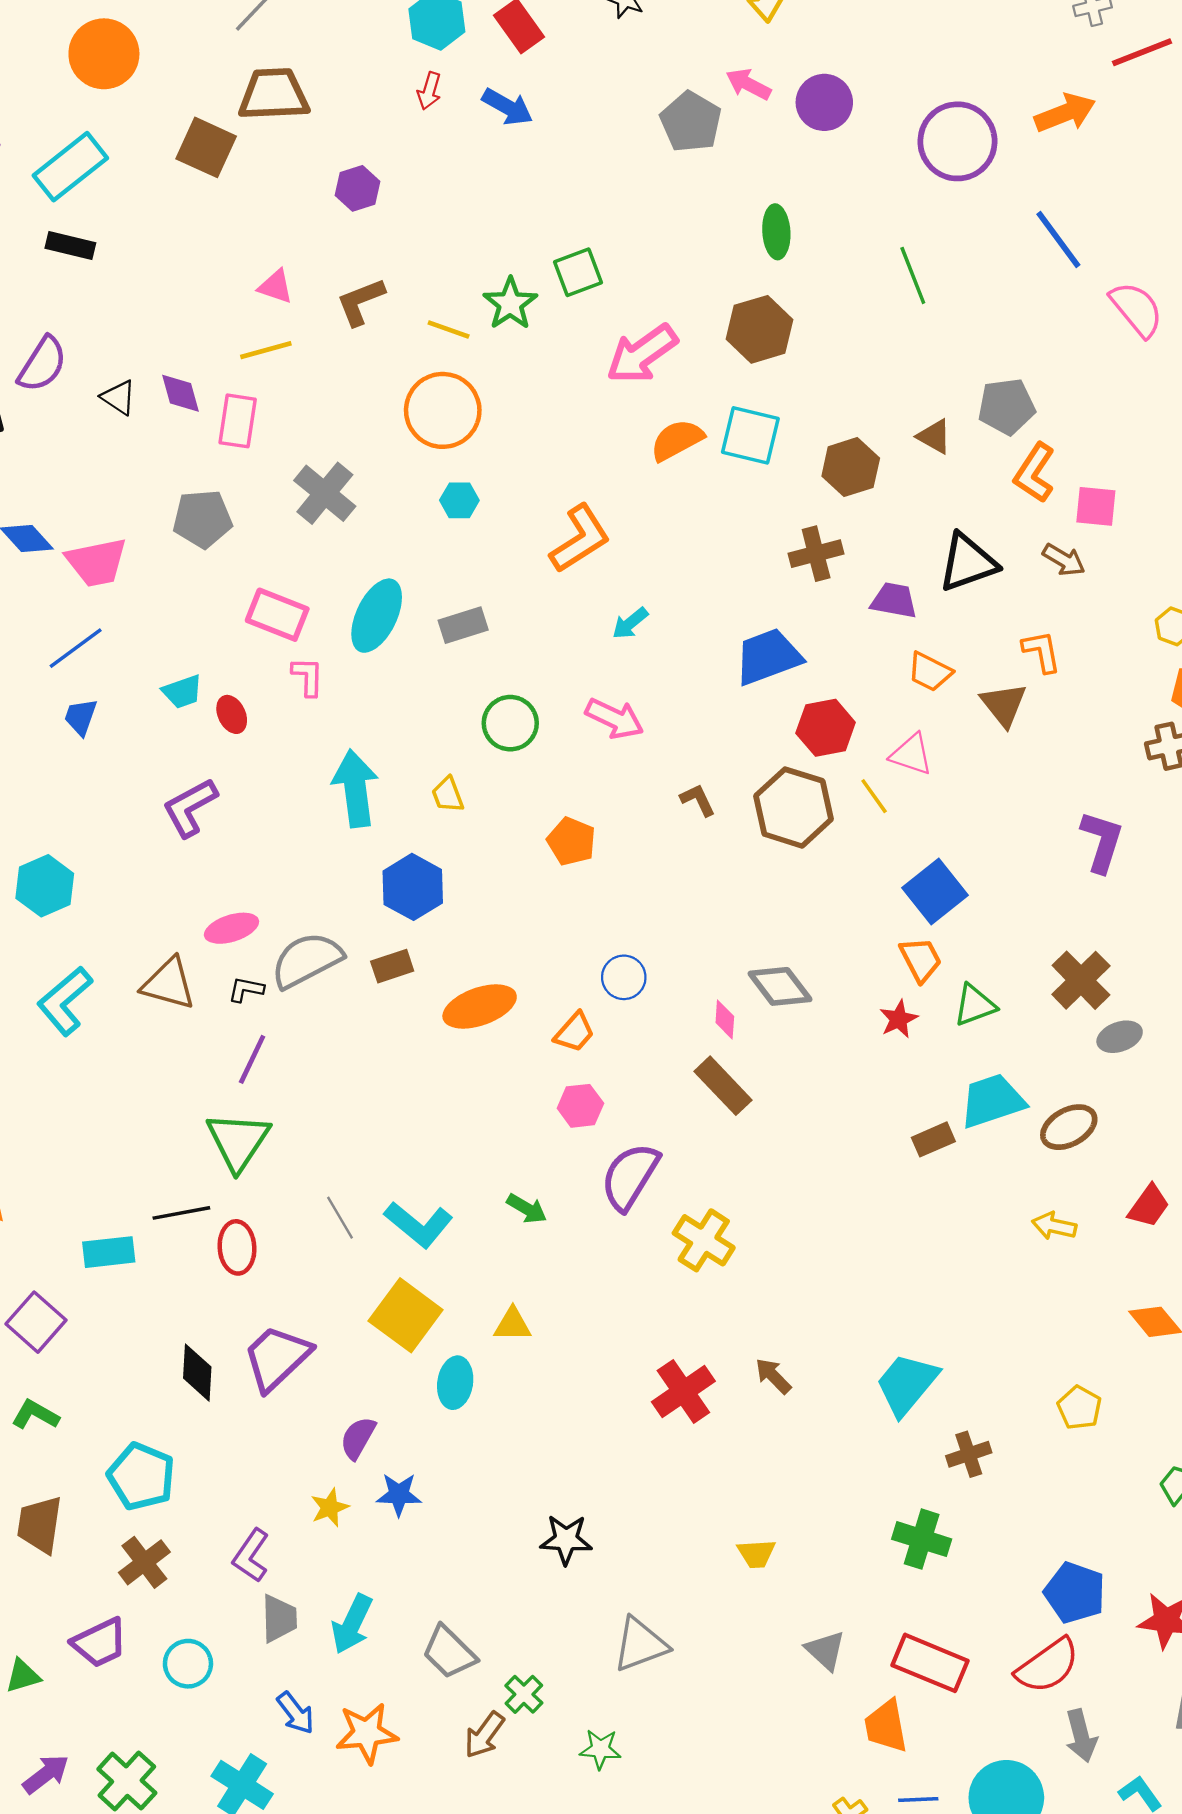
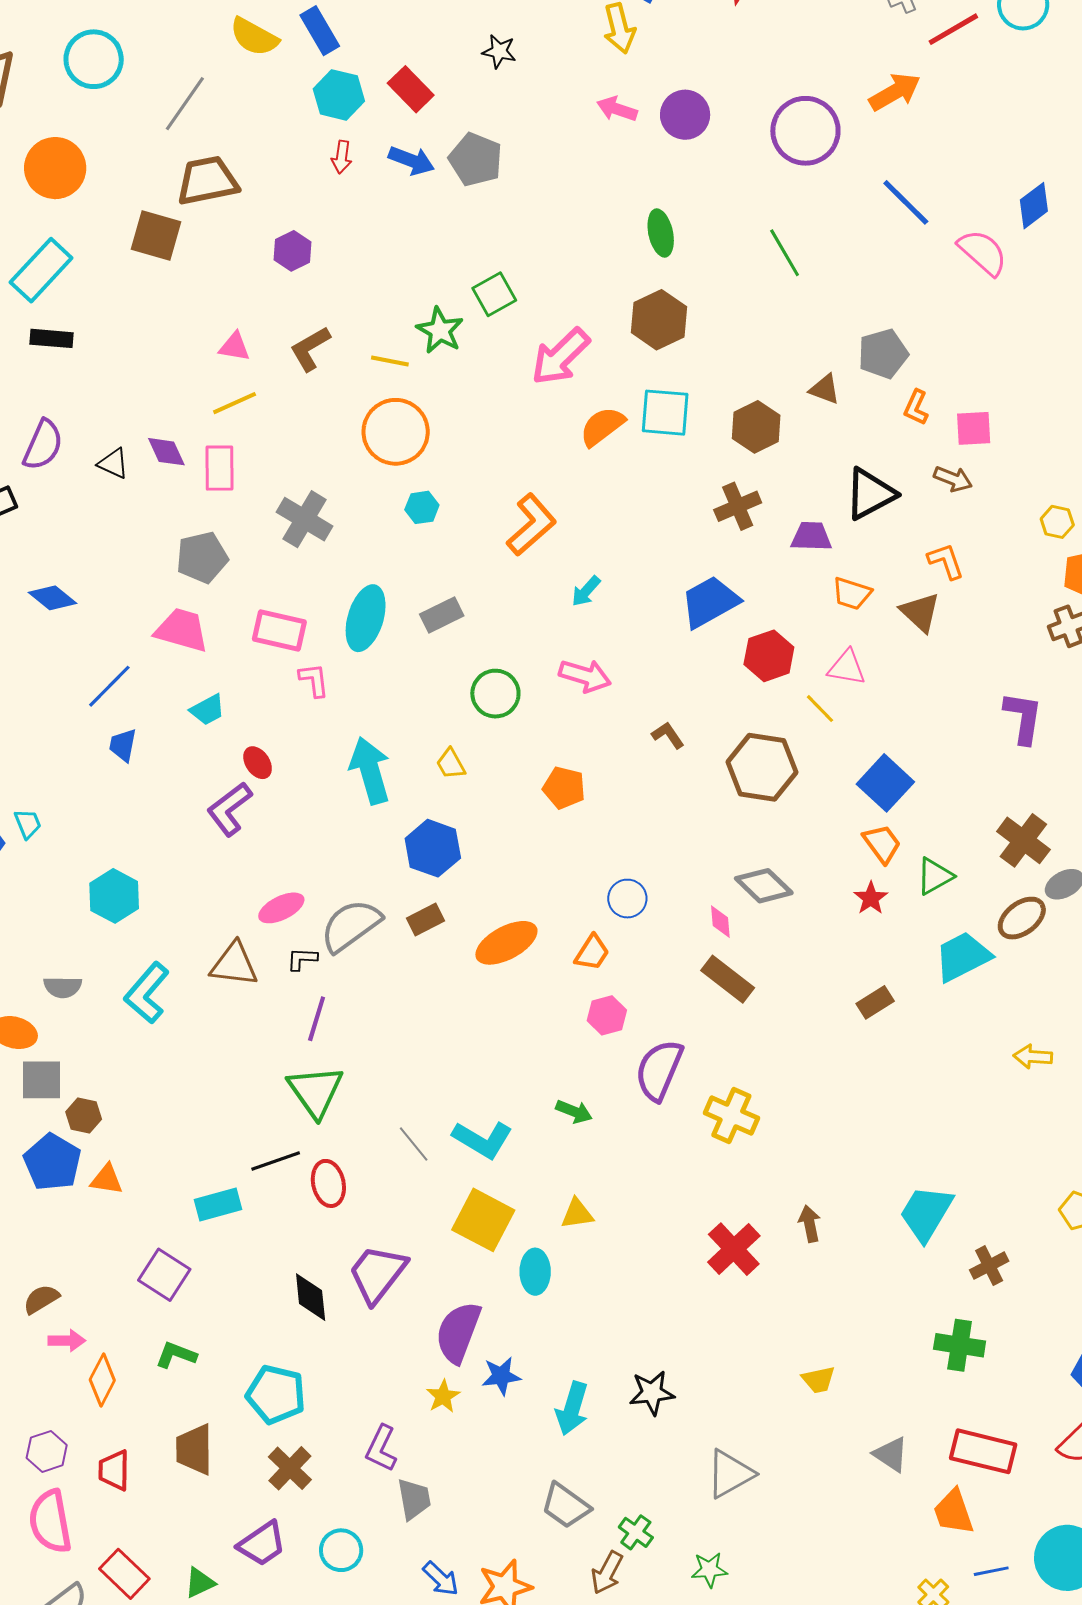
gray pentagon: (691, 122) -> (476, 160), moved
orange L-shape: (1034, 473) -> (916, 407), size x0.7
pink trapezoid: (97, 562) -> (182, 630), moved, turned -144
red ellipse: (232, 714) -> (258, 763), moved
brown hexagon: (794, 808) -> (762, 767), moved
brown ellipse: (1069, 1127) -> (1022, 918), moved
brown rectangle: (933, 1139) -> (875, 1002), moved
brown arrow: (773, 1376) -> (810, 1224), turned 42
purple semicircle: (358, 1438) -> (458, 1332), size x1.6
cyan arrow: (352, 1624) -> (572, 1408), moved

